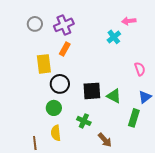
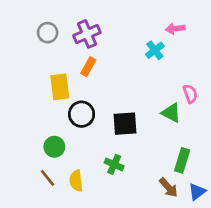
green triangle: (114, 96) -> (171, 113), moved
blue triangle: (145, 97) -> (197, 192), moved
green circle: (54, 108) -> (54, 147), moved
brown arrow: (105, 140) -> (168, 188), moved
brown line: (35, 143) -> (48, 178), moved, turned -32

